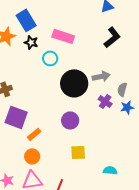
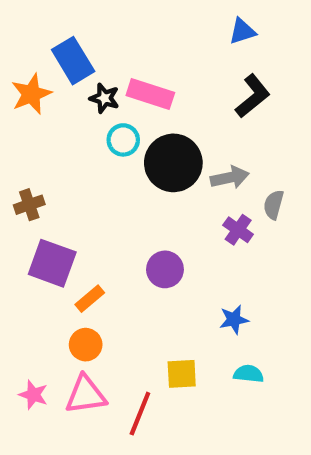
black star: (31, 42) -> (104, 98), moved
black circle: (74, 83) -> (173, 163), moved
blue star: (127, 107) -> (234, 320), moved
yellow square: (78, 152) -> (182, 374), moved

